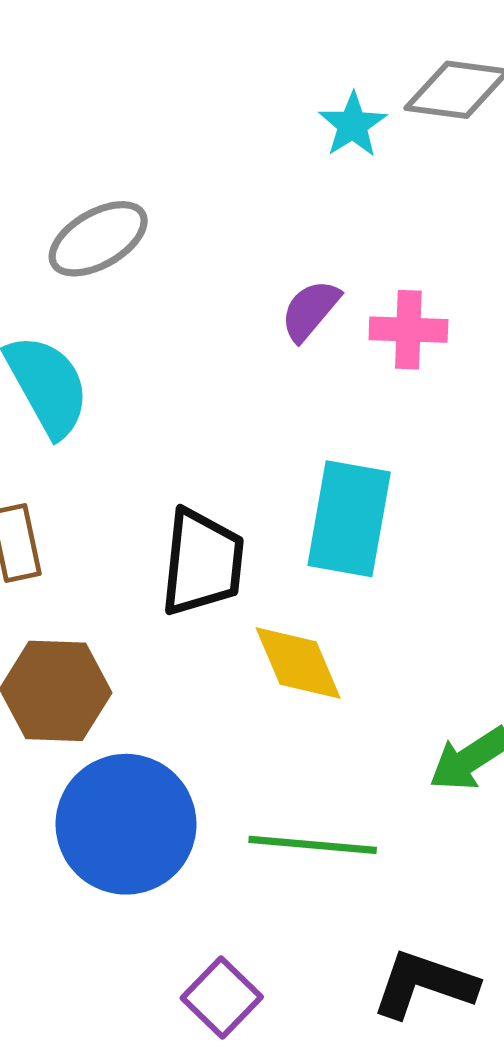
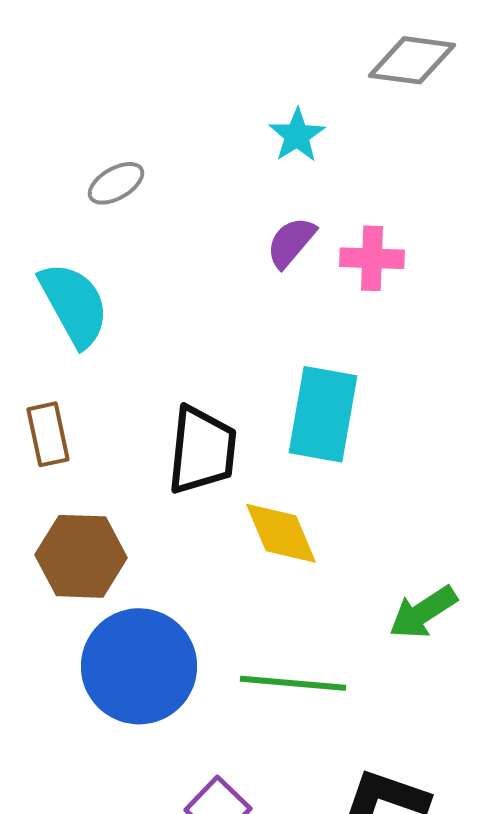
cyan star: (353, 125) -> (297, 135), moved
gray ellipse: (98, 239) -> (116, 183), size x0.7

